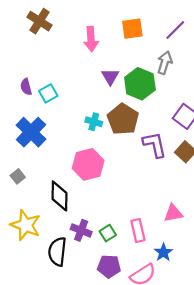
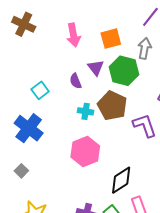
orange square: (132, 29) -> (111, 39), moved
purple semicircle: (26, 87) -> (76, 81), moved
black diamond: (59, 196) -> (121, 180), moved, turned 64

